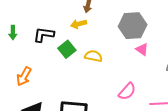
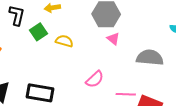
black L-shape: (44, 35) -> (17, 15), turned 90

